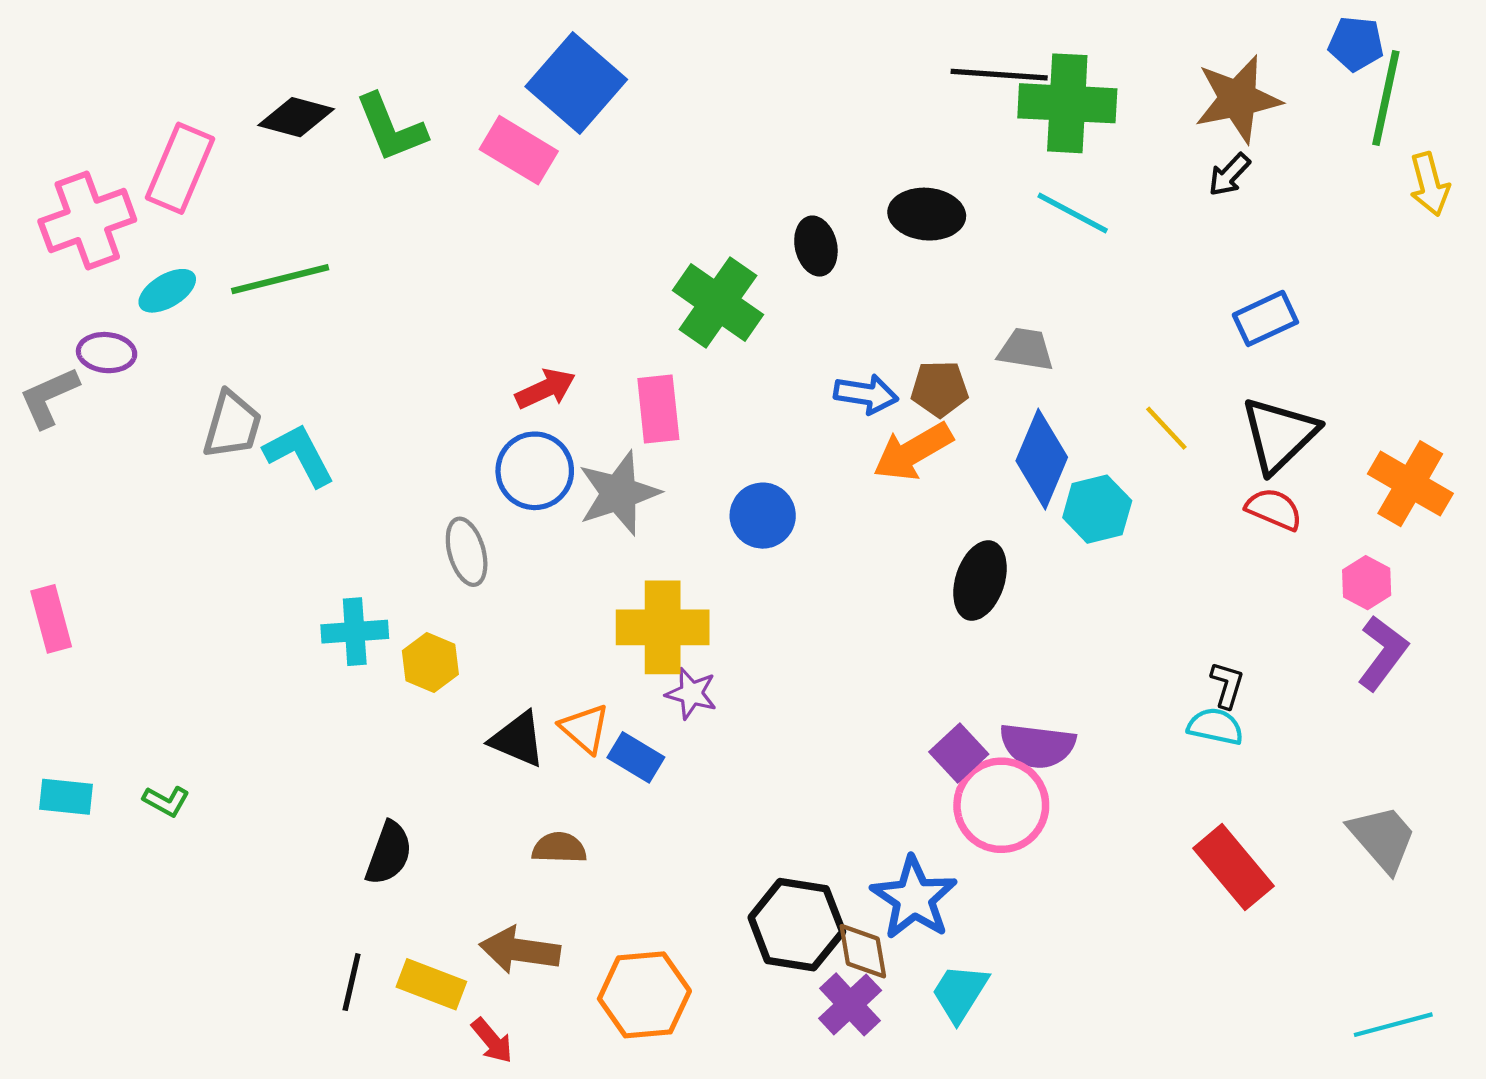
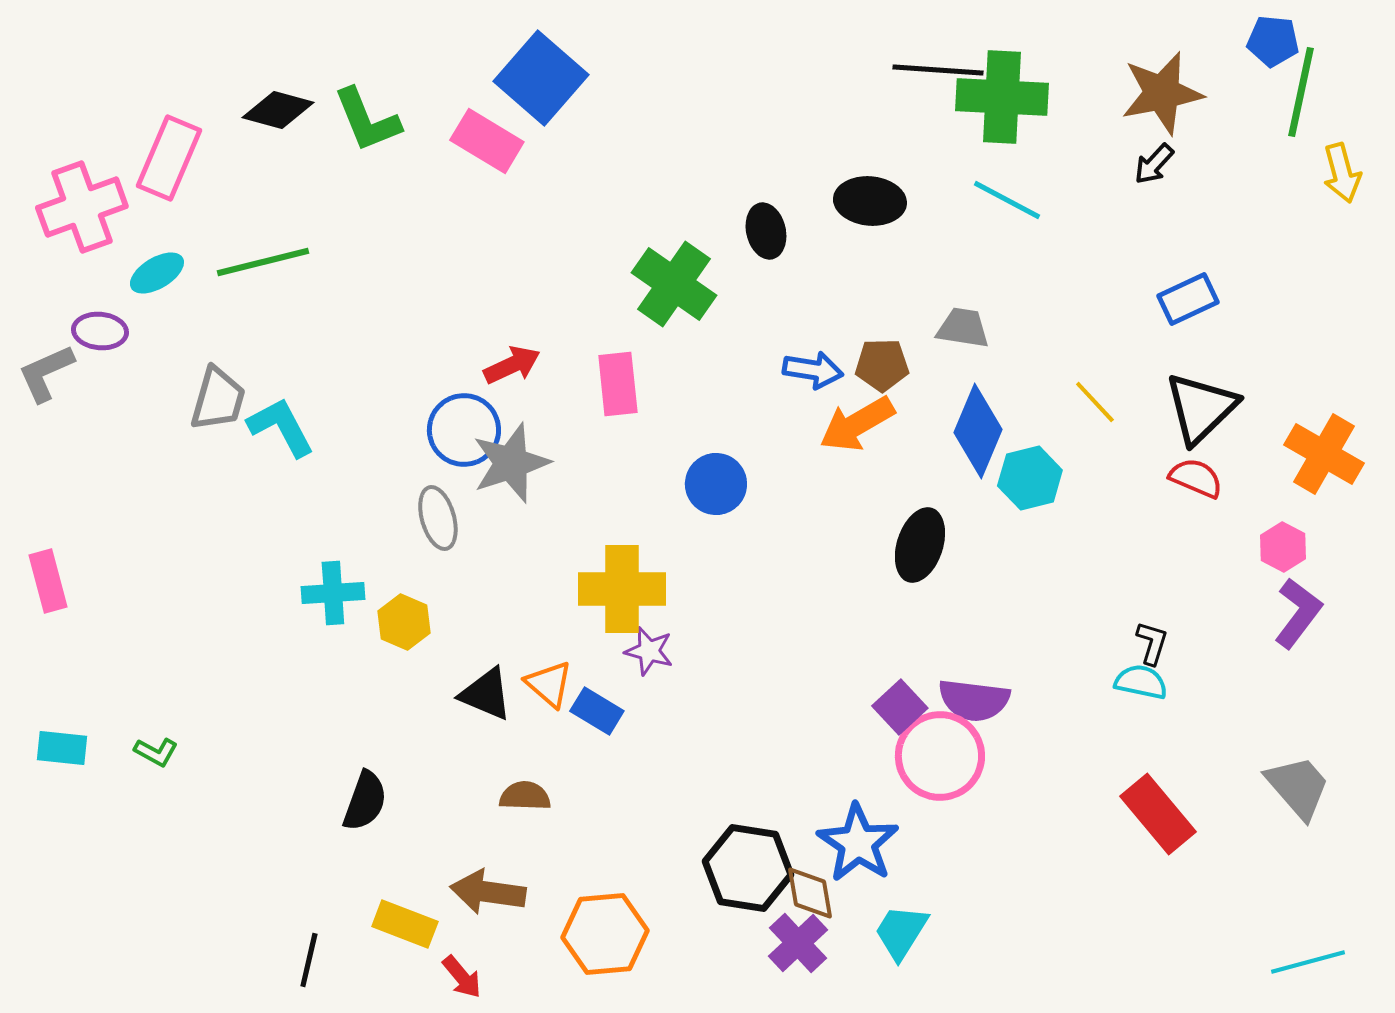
blue circle: (535, 471) -> (464, 430), moved
gray star: (619, 493) -> (511, 463), moved
black line: (352, 982) -> (309, 960), moved

